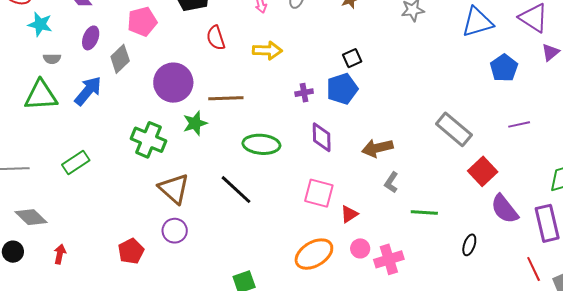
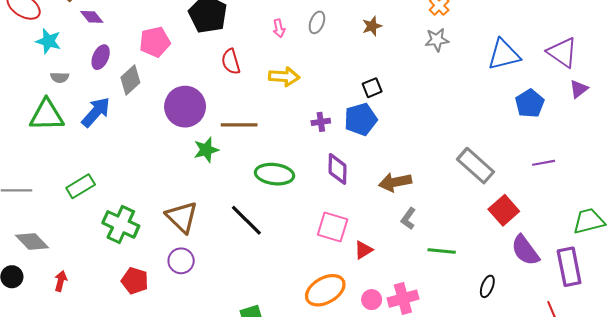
green cross: (148, 140) -> (121, 224), moved
pink circle: (360, 248) -> (372, 300), moved
red pentagon: (131, 251) -> (135, 281), turned -30

